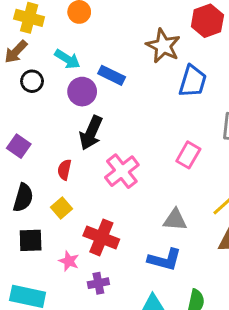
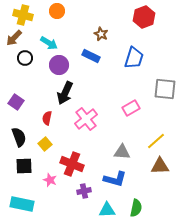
brown star: (163, 46) -> (101, 34), moved, size x0.6
blue rectangle: (112, 75) -> (91, 56), moved
pink rectangle: (188, 155) -> (131, 108), turned 30
black semicircle: (23, 198) -> (19, 137), turned -36
purple cross: (98, 283) -> (84, 191), moved

